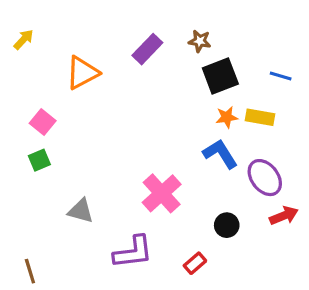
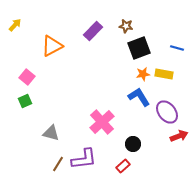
black circle: (227, 225) -> (133, 144), moved
brown line: (30, 271) -> (58, 164), moved, turned 49

